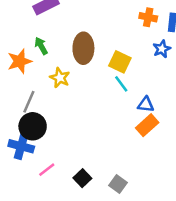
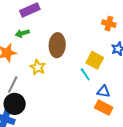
green arrow: (41, 46) -> (22, 33), moved, turned -80
yellow square: (120, 62) -> (95, 60), moved
orange rectangle: (147, 125) -> (104, 108), turned 66

